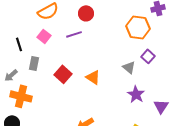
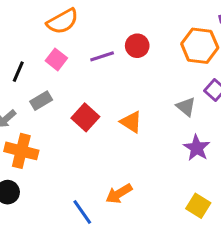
red circle: (86, 13) -> (137, 46), moved
black line: (19, 44) -> (18, 72), turned 40
gray rectangle: (34, 63) -> (41, 101), turned 48

